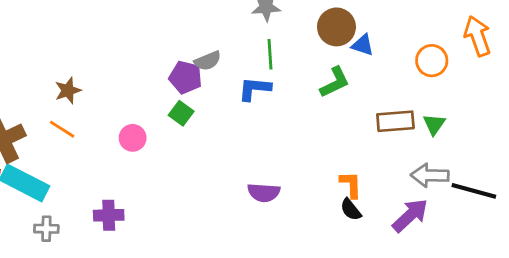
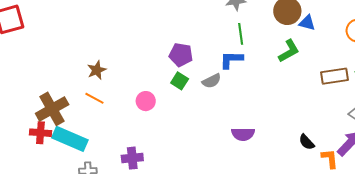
gray semicircle: (208, 61) -> (212, 81), moved
orange L-shape: (351, 185) -> (330, 159), moved

